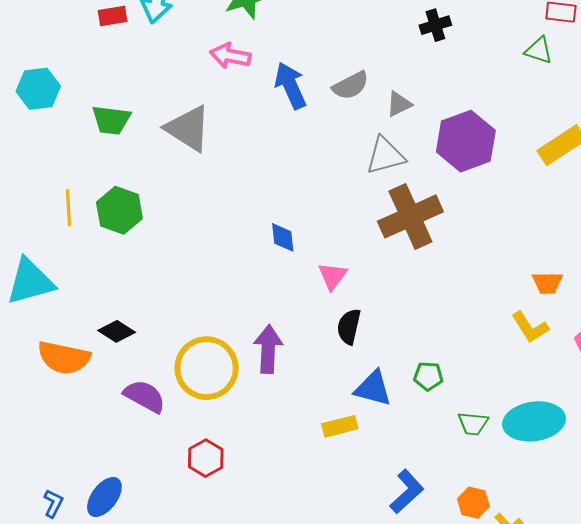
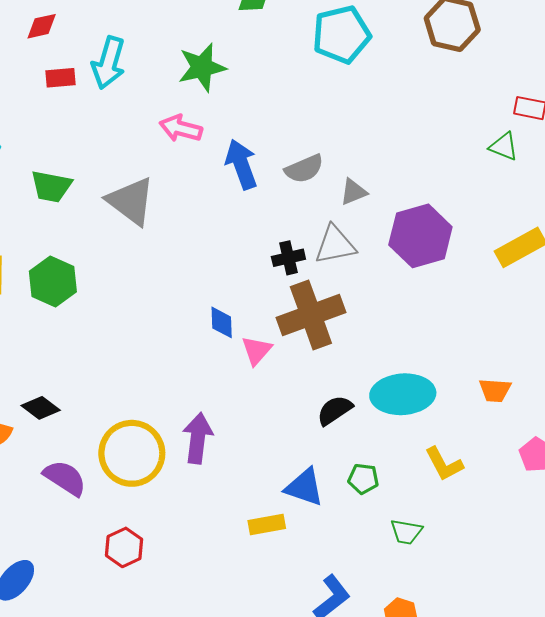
black cross: (435, 25) -> (288, 258), moved
brown cross: (410, 216) -> (311, 315), moved
pink triangle: (332, 276) -> (257, 350), moved
black semicircle: (349, 327) -> (335, 410), moved, turned 39
yellow L-shape: (530, 327) -> (444, 464), moved
cyan ellipse: (534, 421) -> (403, 394), moved

